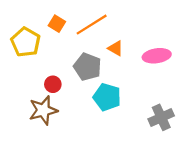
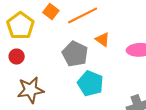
red circle: (53, 84) -> (17, 57), moved

